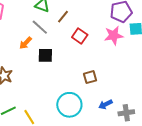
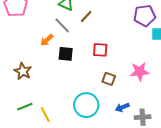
red square: (80, 36) -> (100, 50), moved, turned -35
pink star: (114, 36) -> (140, 72), moved
brown square: (90, 77) -> (109, 79), turned 32

